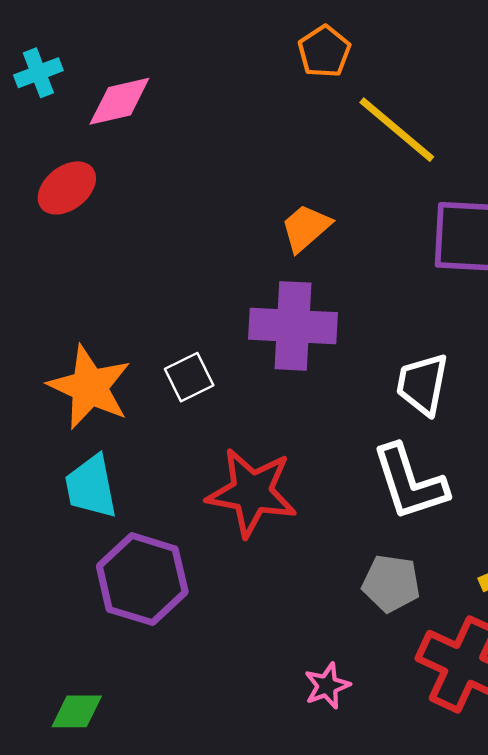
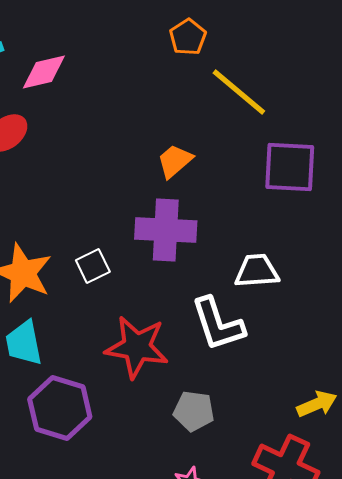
white trapezoid: (422, 384) -> (257, 271), turned 75
white L-shape: (410, 482) -> (218, 324), moved
gray pentagon: (391, 583) -> (194, 411), moved

